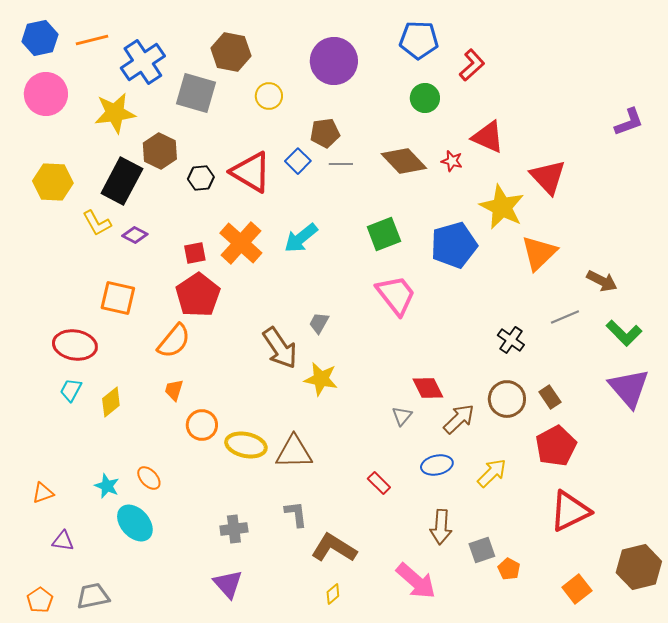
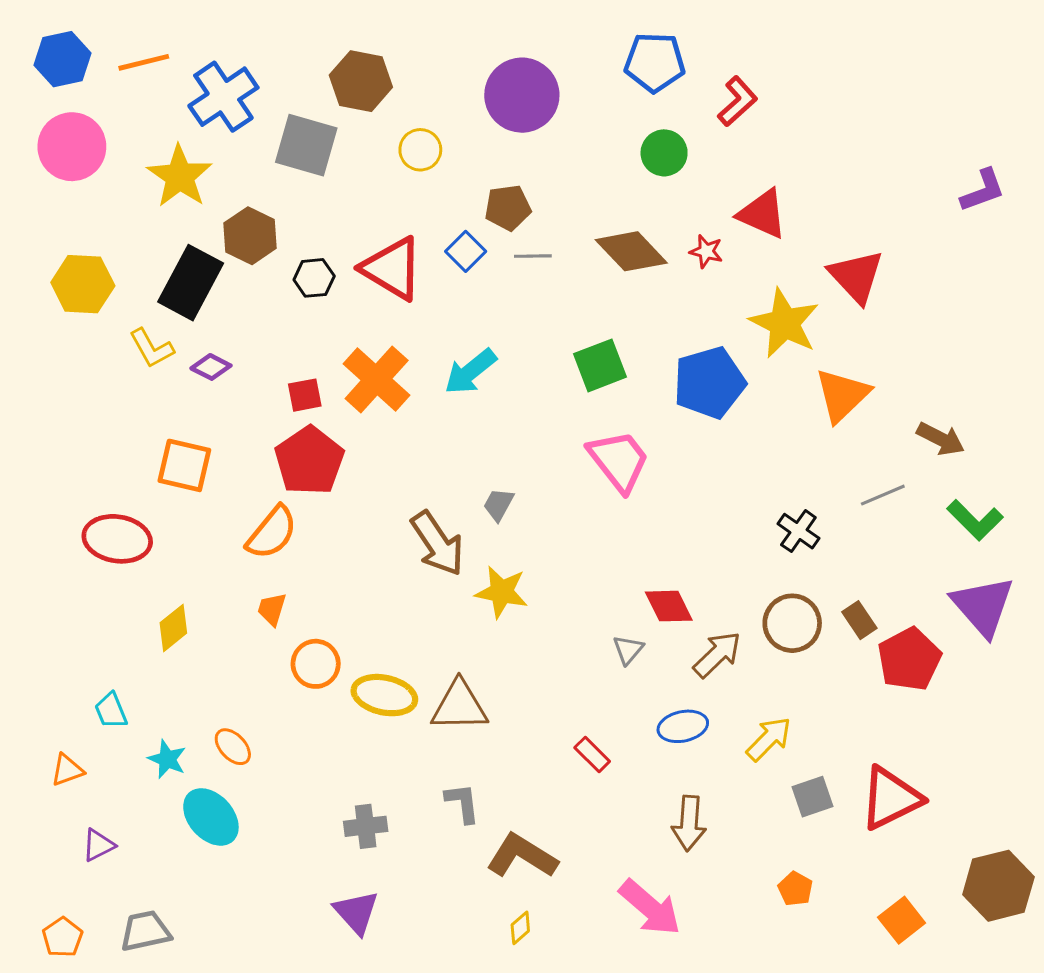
yellow star: (115, 113) -> (180, 176), turned -30
cyan trapezoid: (71, 390) -> (111, 711), moved, turned -50
red pentagon: (556, 446) -> (909, 659), moved
purple triangle: (63, 541) -> (98, 845), turned -35
gray square: (482, 550) -> (812, 797), moved

